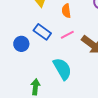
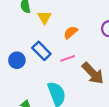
orange semicircle: (66, 11) -> (71, 32), turned 48

